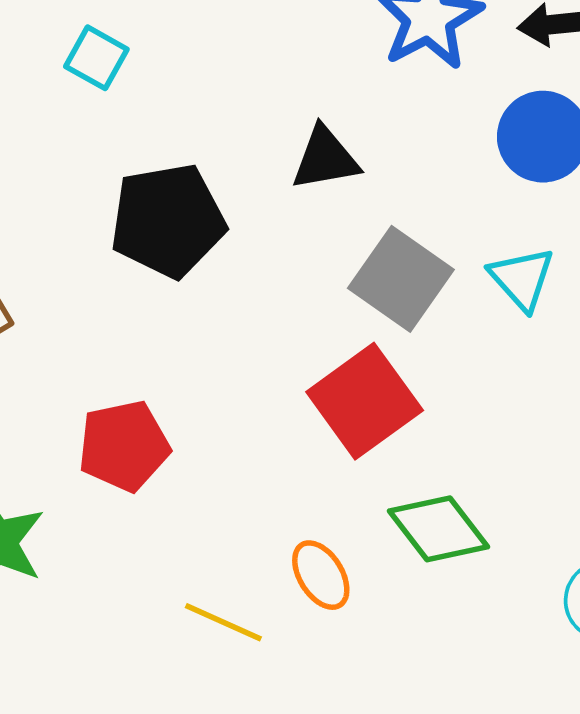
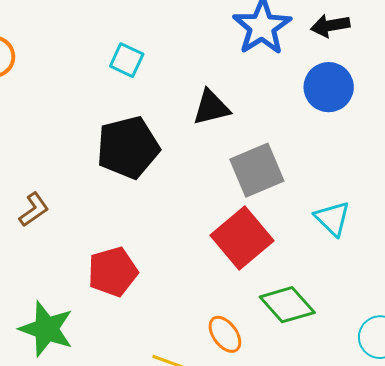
cyan square: (96, 58) -> (127, 60), moved
gray square: (401, 279) -> (257, 170), turned 36
cyan triangle: (522, 279) -> (332, 218), moved

